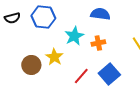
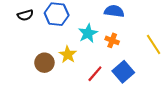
orange cross: (98, 43) -> (112, 40), turned 32

